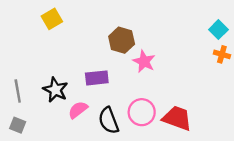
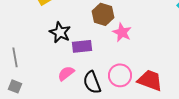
black star: (55, 90) -> (60, 32), moved

